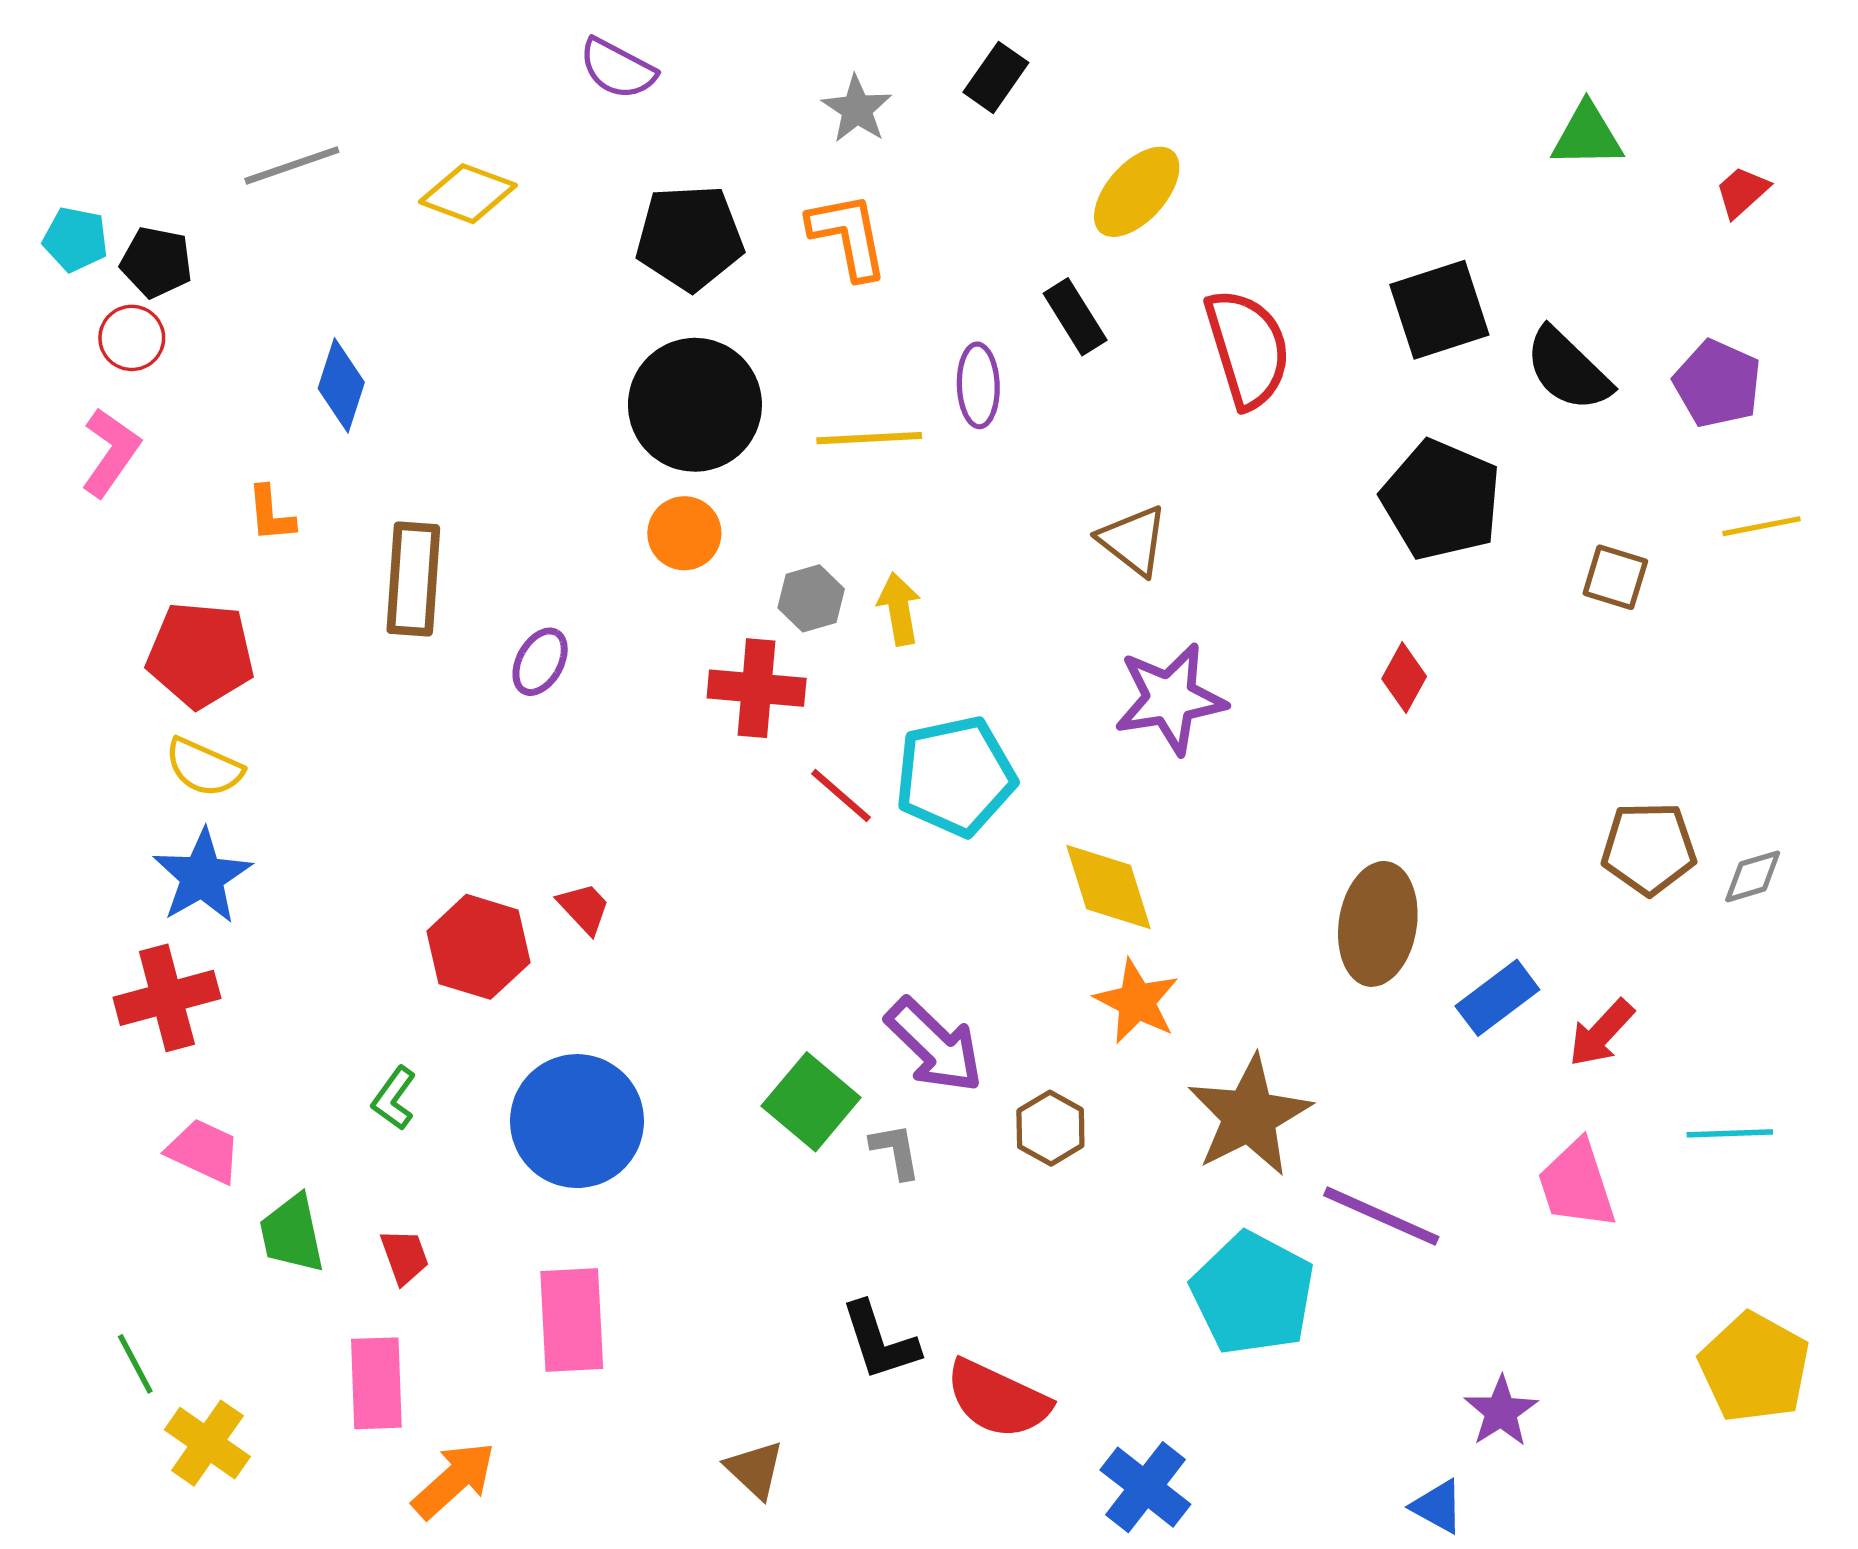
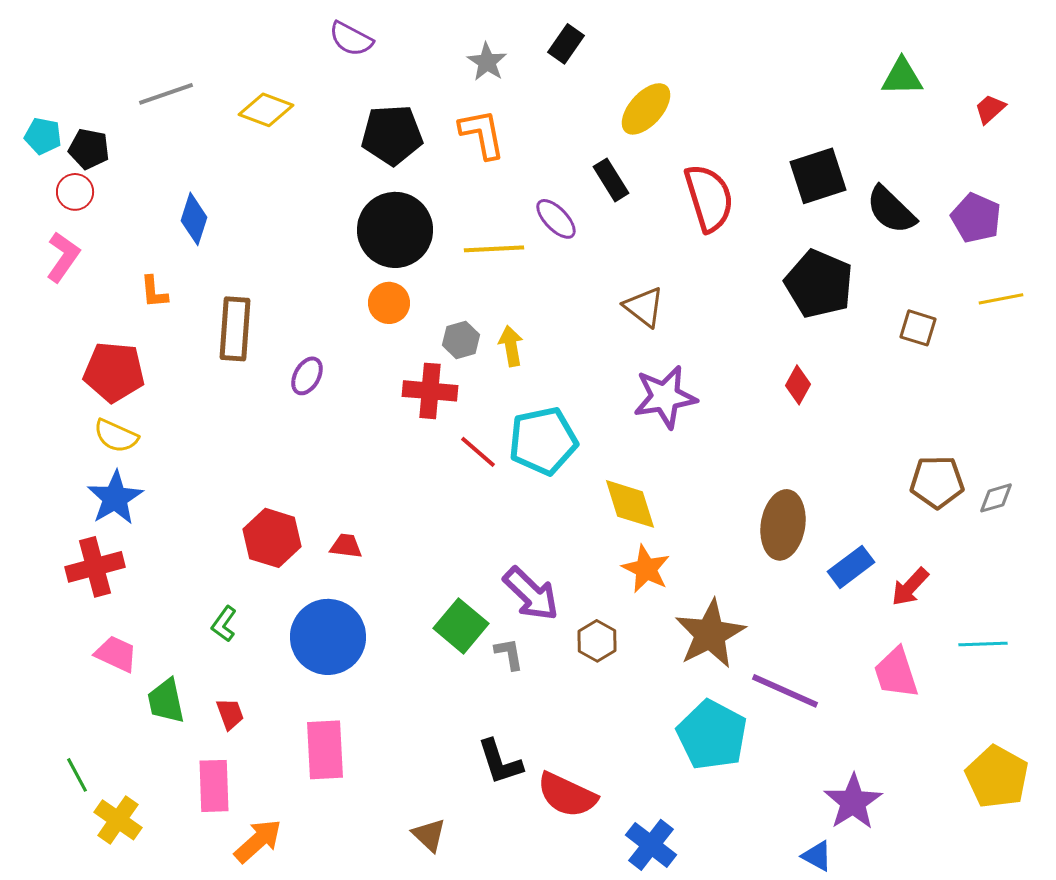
purple ellipse: (978, 385) -> (556, 219), turned -42
red trapezoid: (584, 908) -> (346, 546), moved, turned -40
purple star: (1501, 1411) -> (853, 802), size x1.4

